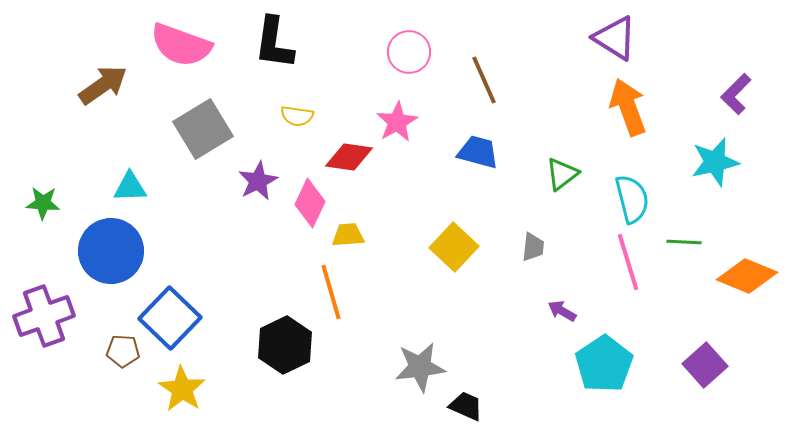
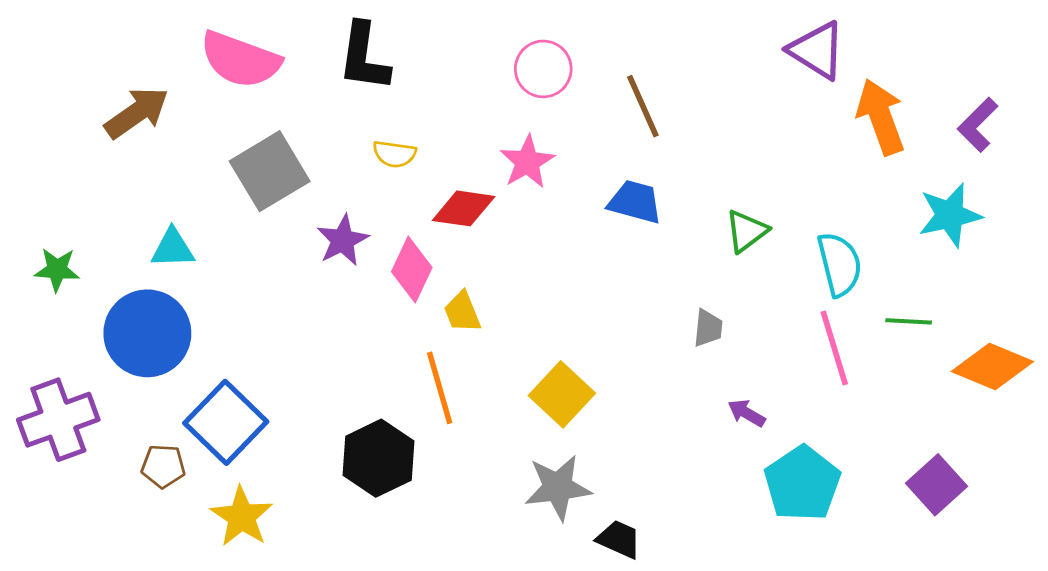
orange arrow: (628, 107) -> (881, 117), moved
yellow trapezoid: (348, 235) -> (462, 312), turned -108
yellow square: (454, 247) -> (562, 394), moved

